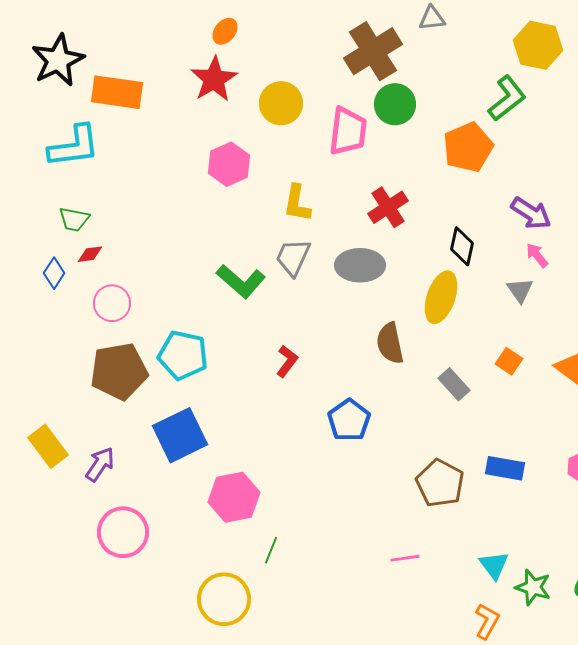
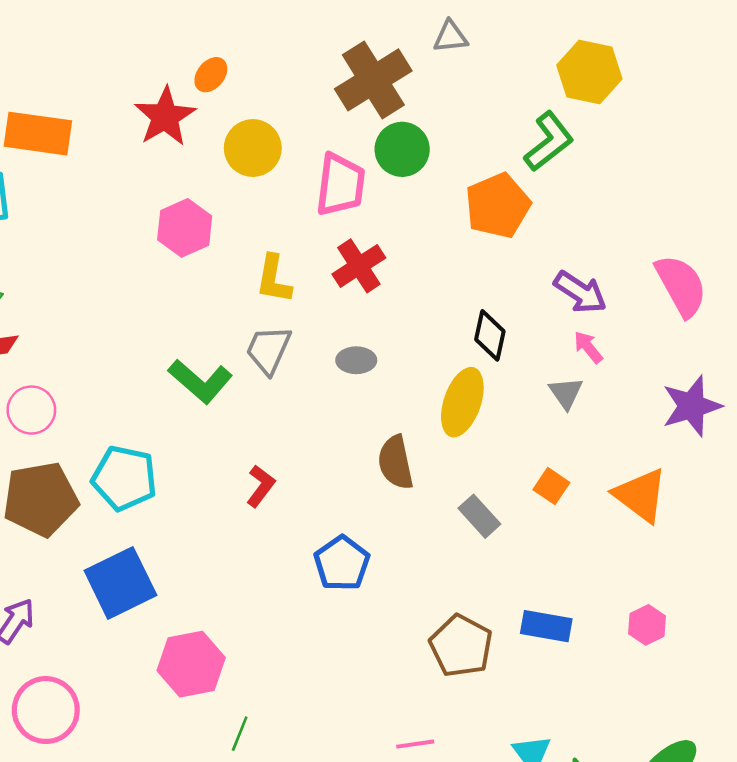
orange ellipse: (225, 31) -> (211, 75), moved
red cross: (388, 207) -> (359, 266), moved
gray ellipse: (360, 265) -> (356, 360), size x0.6

